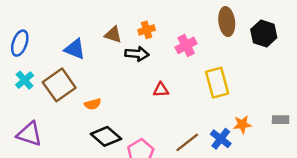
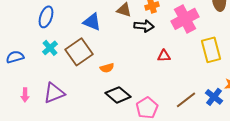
pink cross: (186, 45) -> (185, 19), size x1.5
purple triangle: (29, 134) -> (54, 93), turned -40

